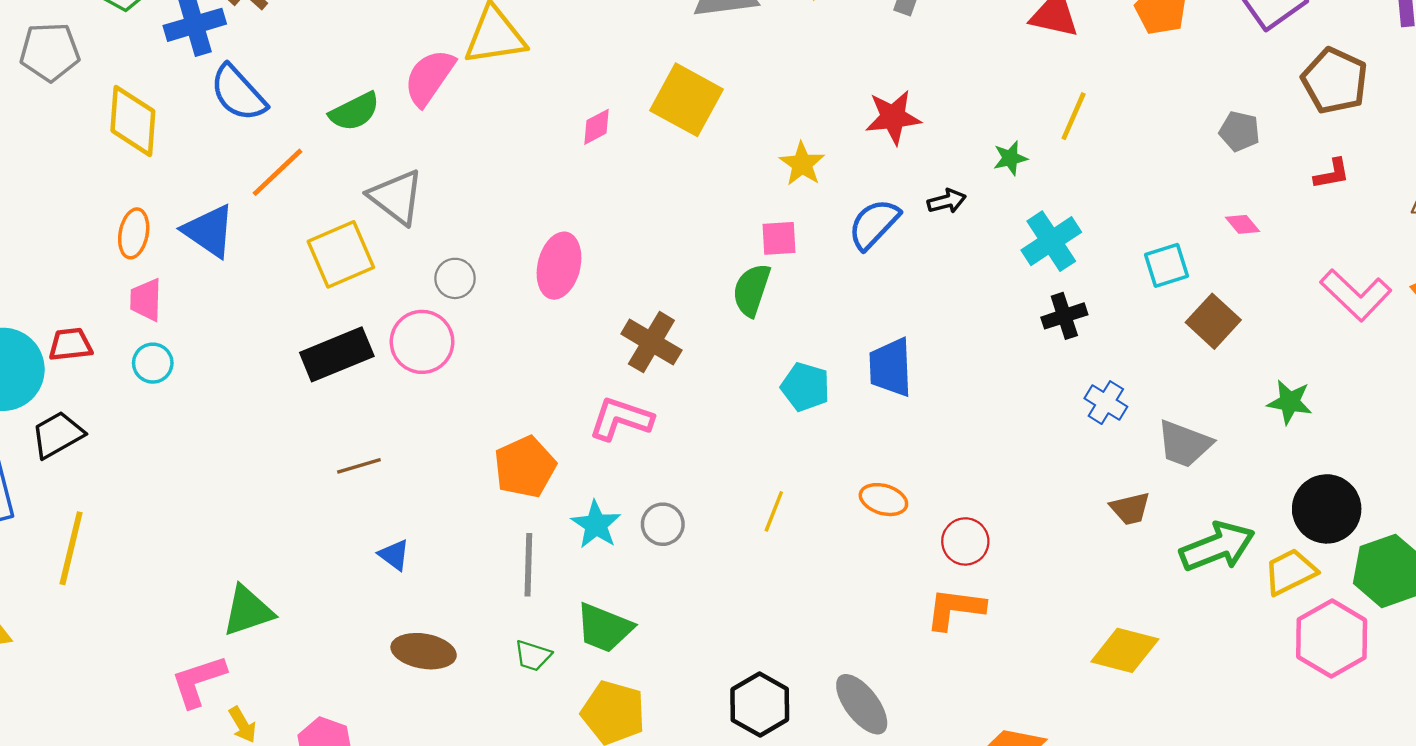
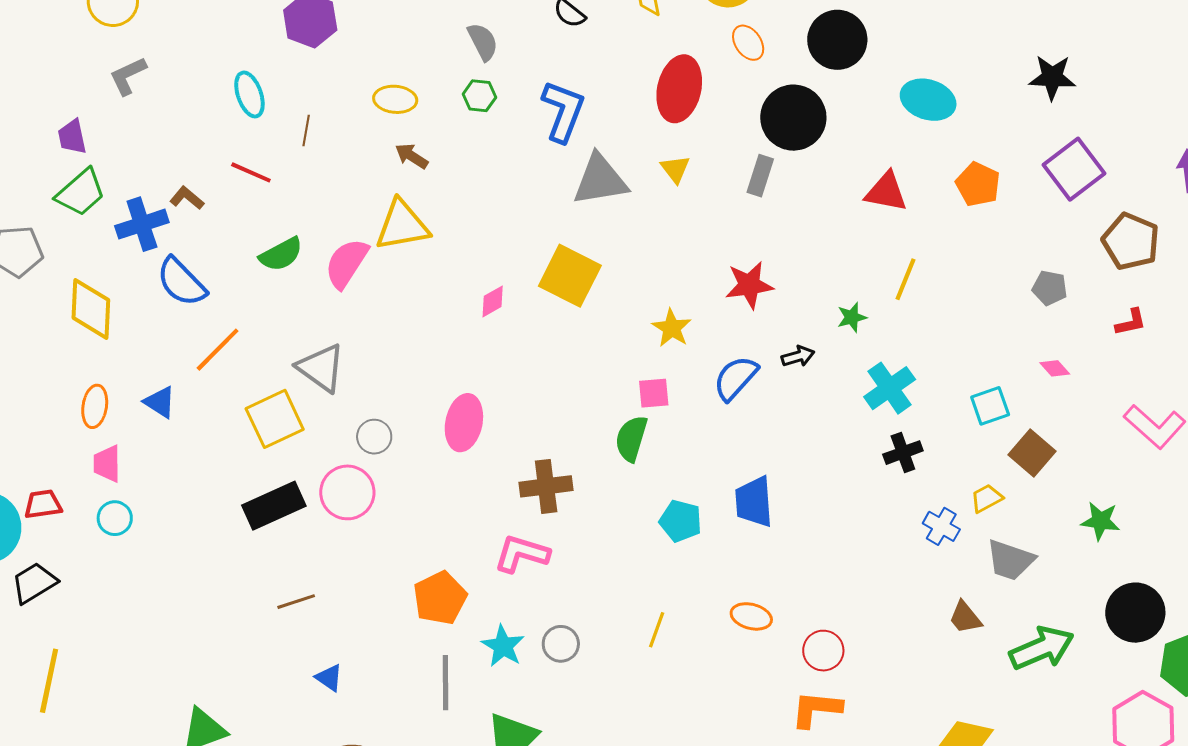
green semicircle: (354, 112) -> (281, 254), moved
blue triangle: (209, 231) -> (160, 402), size x0.7
brown cross: (651, 342) -> (546, 486), turned -36
brown trapezoid: (1130, 508) -> (965, 617), turned 66
yellow trapezoid: (1290, 572) -> (987, 498), moved, size x0.7

